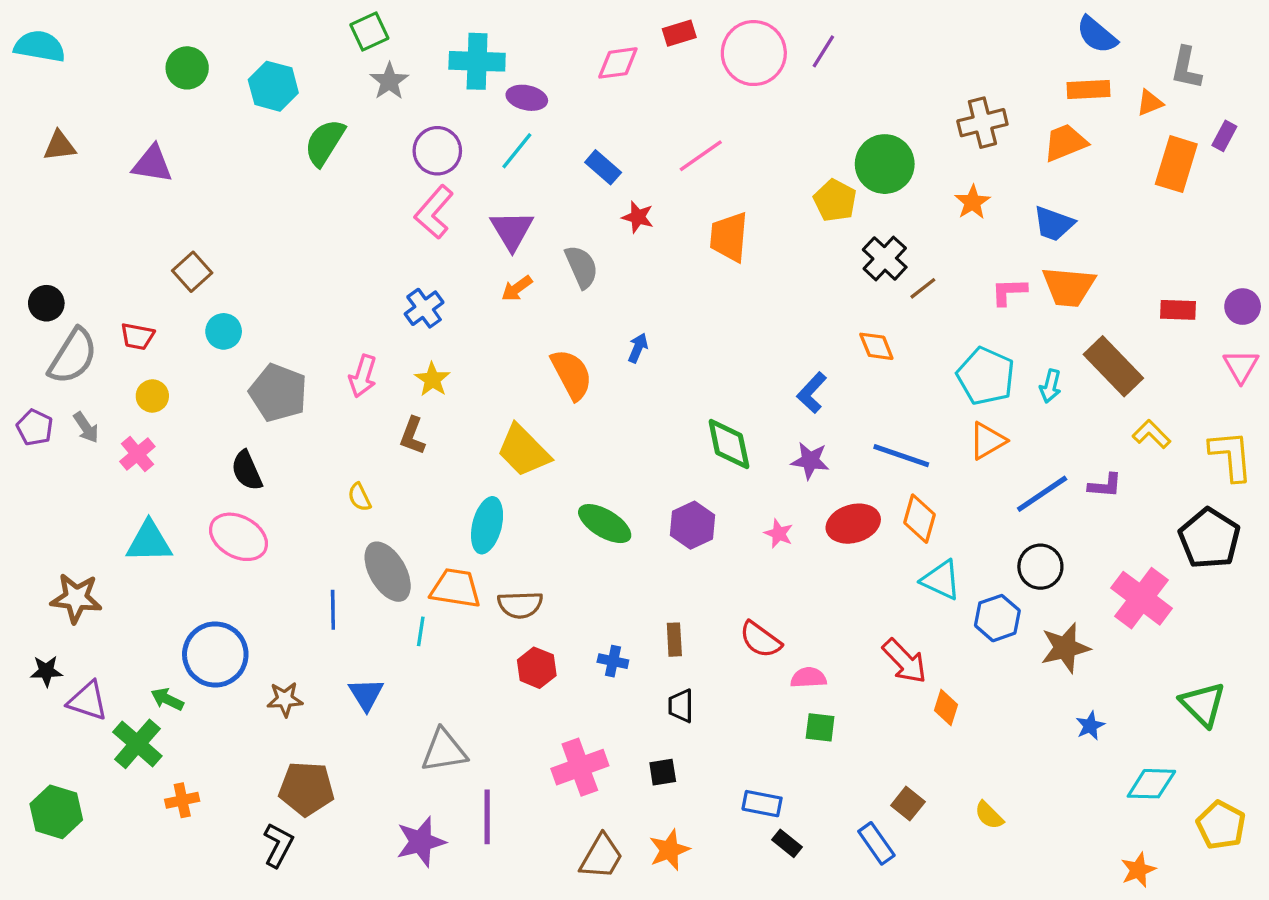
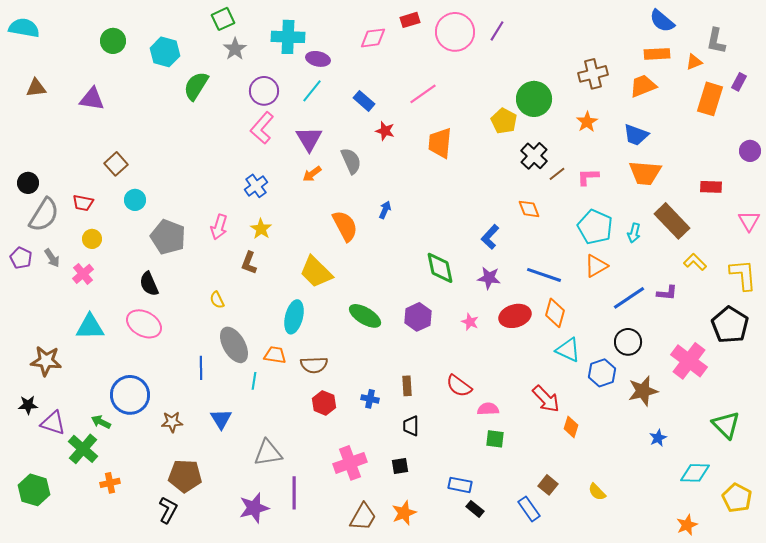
pink L-shape: (1009, 292) -> (588, 177), moved
purple circle: (1243, 307) -> (750, 151), moved
orange trapezoid: (456, 588) -> (275, 355), size x0.7

